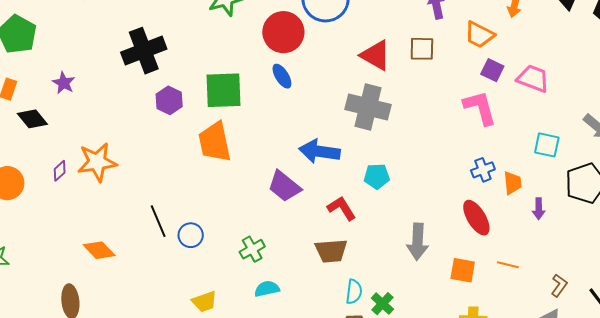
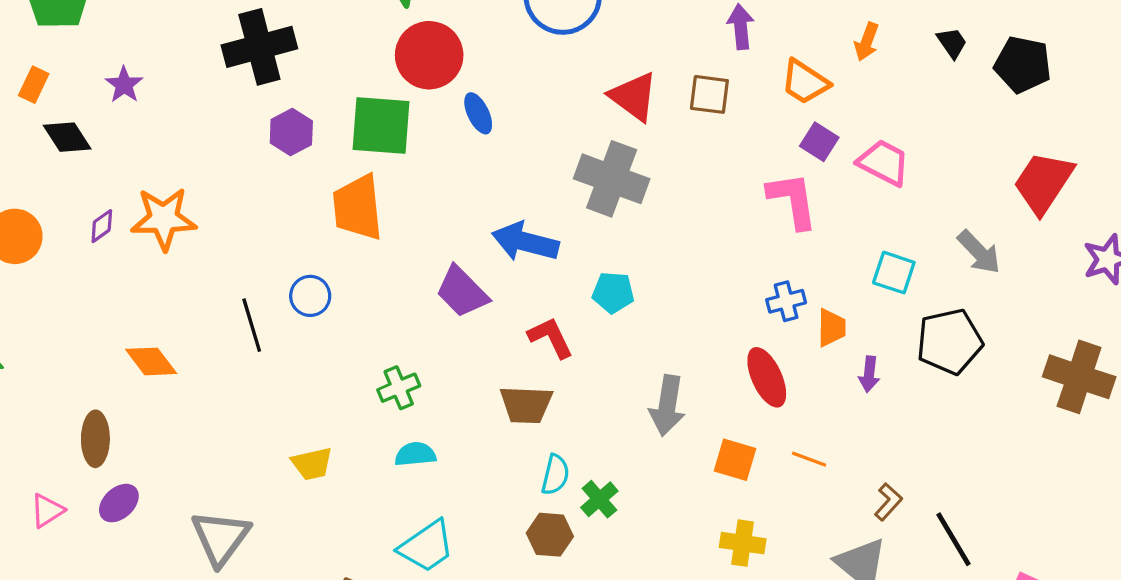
red circle: (283, 32) -> (429, 55), moved
blue circle: (191, 235) -> (310, 296), moved

